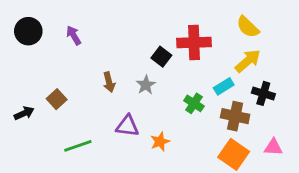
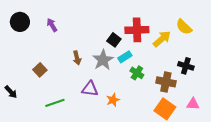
yellow semicircle: (248, 27) -> (184, 27), moved
yellow arrow: (248, 61) -> (162, 39), moved
gray star: (146, 85) -> (103, 60), size x1.5
cyan rectangle: (224, 86) -> (125, 57), moved
black arrow: (24, 113) -> (11, 92), moved, turned 72

